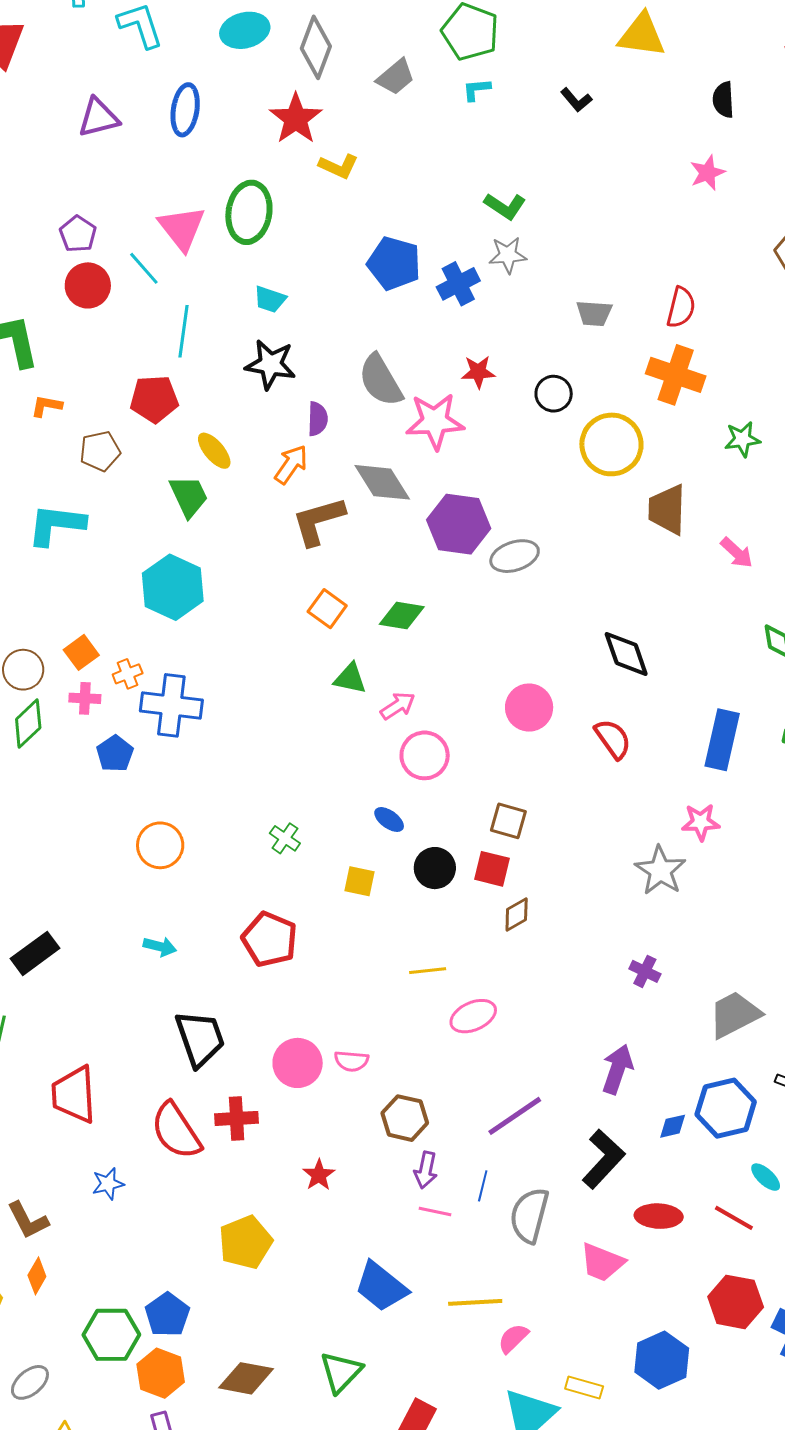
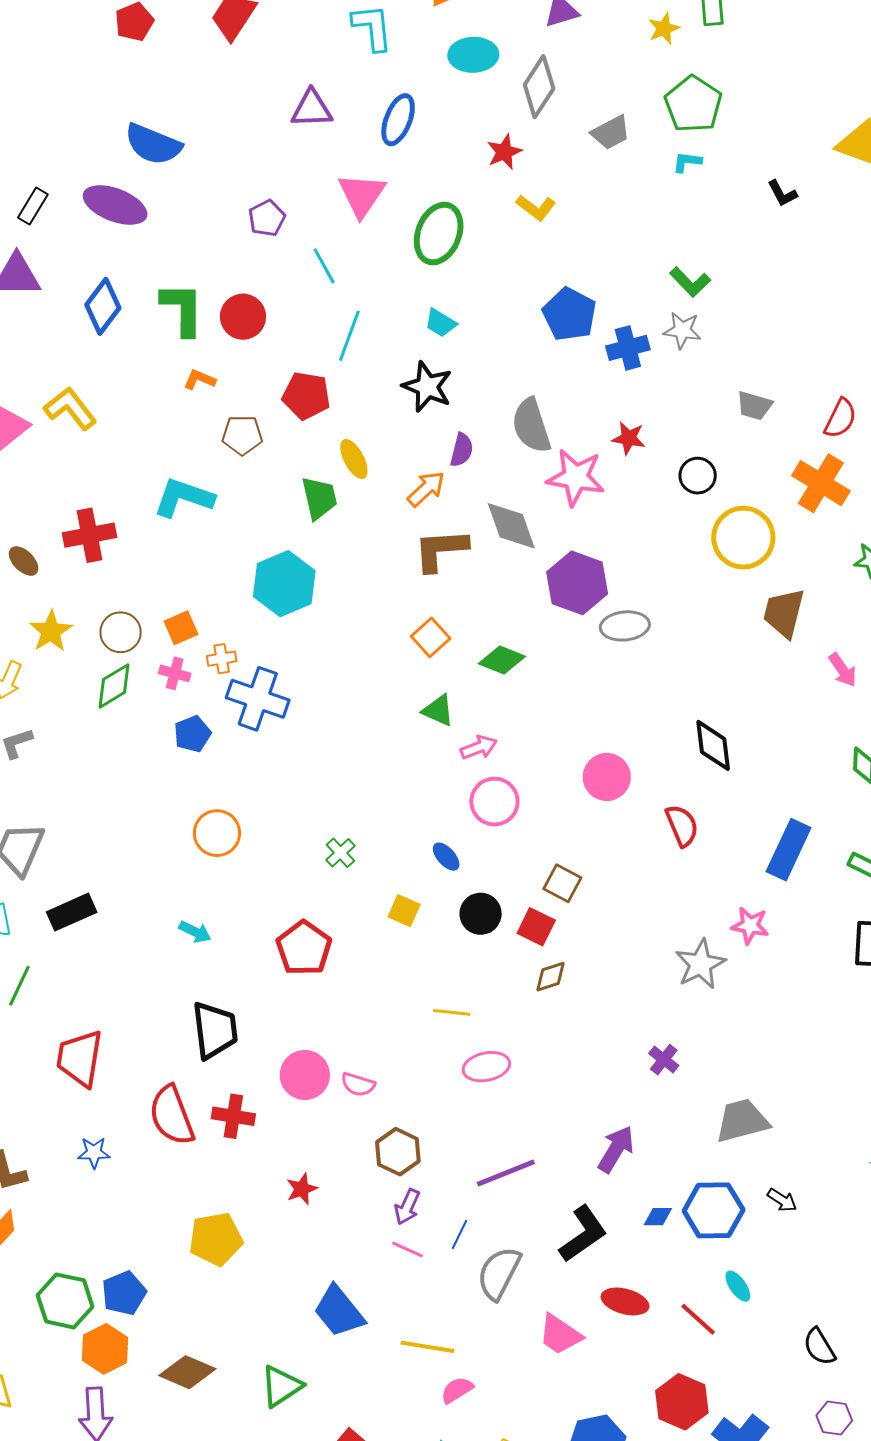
red star: (296, 119) -> (504, 152), size x0.7
pink triangle: (182, 228) -> (362, 195), moved
red circle: (88, 285) -> (243, 317), moved

